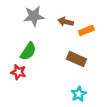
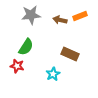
orange rectangle: (86, 30) -> (80, 16), moved
cyan star: (79, 94) -> (53, 74), moved

